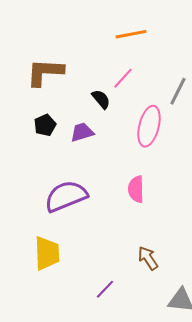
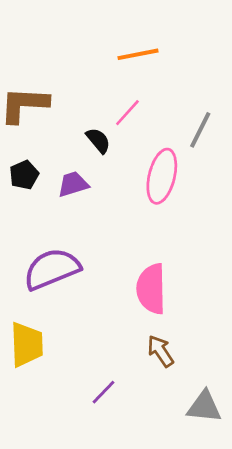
pink semicircle: (136, 189) -> (151, 289), moved, size x1.4

